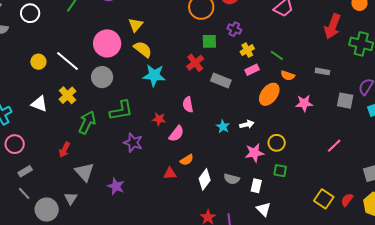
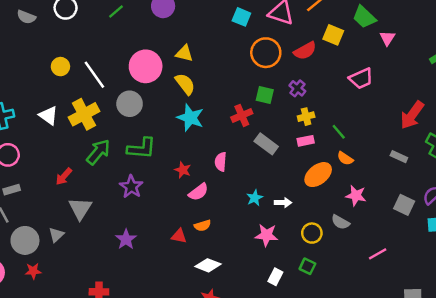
yellow triangle: (136, 25) -> (184, 53), turned 49
gray rectangle: (322, 71) -> (399, 157), moved
yellow cross: (68, 95) -> (84, 114), size x1.4
purple star: (133, 143) -> (131, 187), moved
pink star: (254, 153) -> (267, 235), moved
white diamond: (205, 179) -> (208, 265), moved, turned 60
gray semicircle: (232, 179) -> (340, 222), moved
purple star: (116, 186) -> (126, 239), moved

